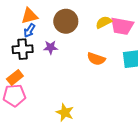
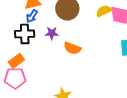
orange semicircle: (96, 59) -> (72, 48), moved

